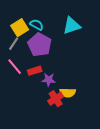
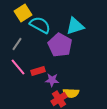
cyan semicircle: (37, 25) -> (40, 25), size x1.5
yellow square: (20, 28) -> (23, 13), moved
purple pentagon: (40, 45) -> (60, 45), moved

